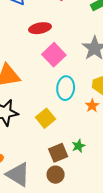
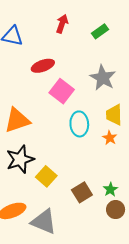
yellow square: (45, 118) -> (46, 176), moved
green star: (78, 146) -> (110, 189), moved
brown circle: (56, 175) -> (116, 210), moved

